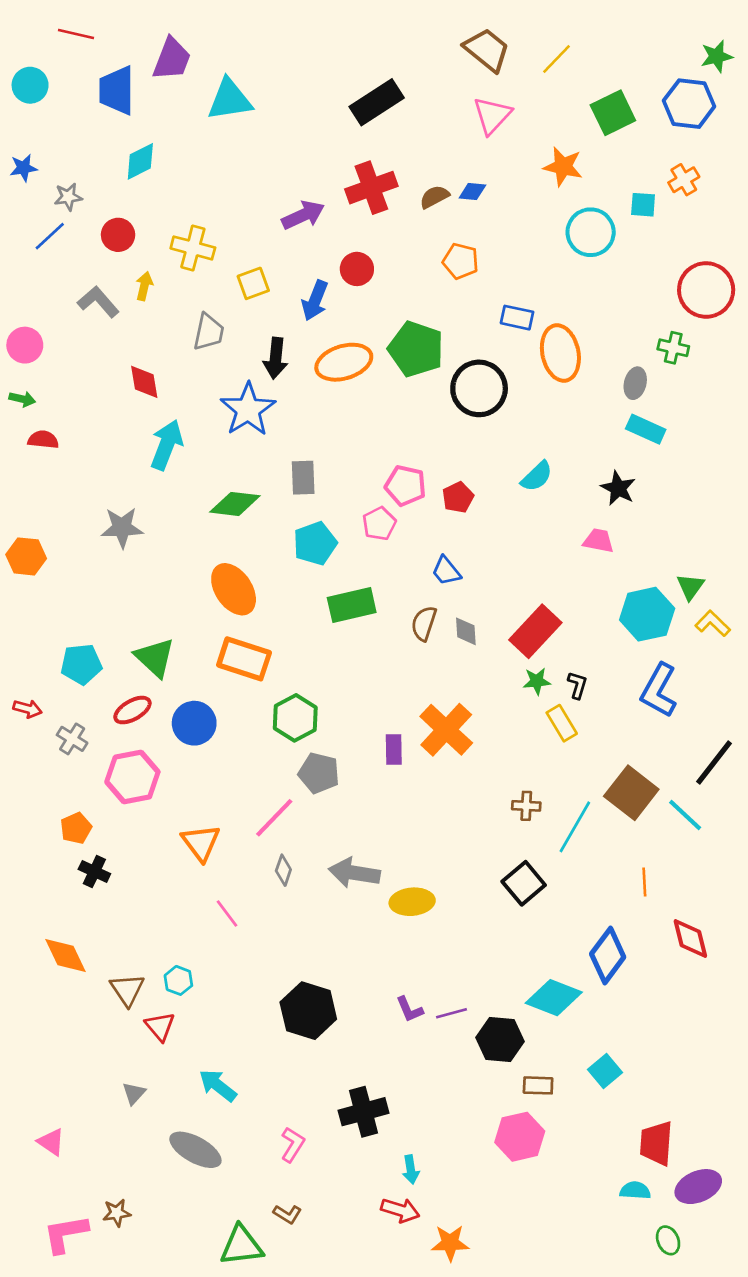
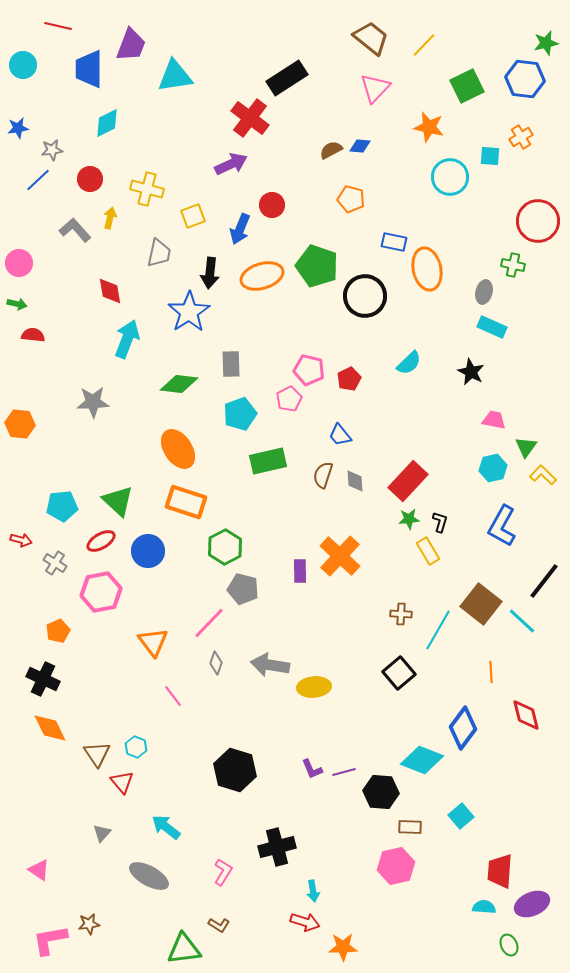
red cross: (371, 188) -> (250, 118), moved, turned -33
pink trapezoid: (598, 541) -> (494, 420), moved
cyan hexagon: (647, 614) -> (493, 468), size x0.7
black cross: (94, 872) -> (43, 679), moved, size x1.4

